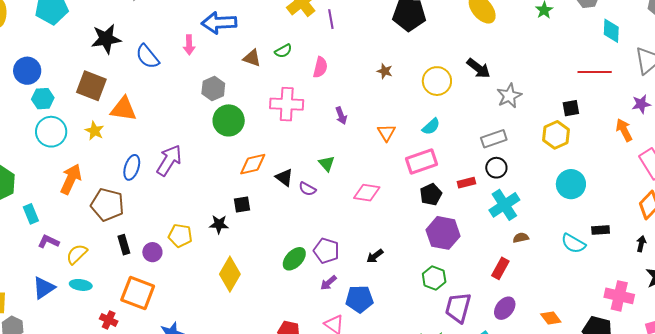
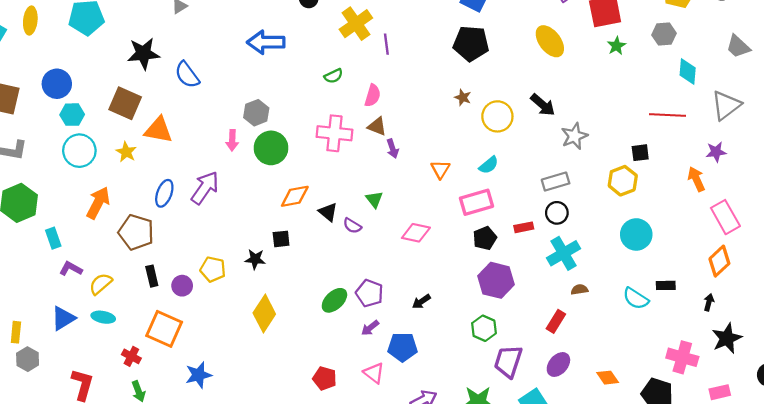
pink arrow: (189, 45) -> (232, 140), moved
brown triangle: (252, 58) -> (377, 126), moved
brown star: (385, 71) -> (463, 97), moved

